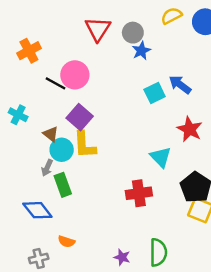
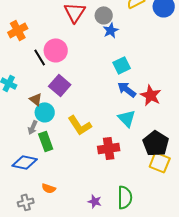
black line: (56, 83) -> (40, 57), turned 30
blue arrow: (180, 85) -> (127, 89), moved
yellow L-shape: (85, 145) -> (80, 125), moved, turned -30
blue diamond: (37, 210) -> (25, 162), turned -40

